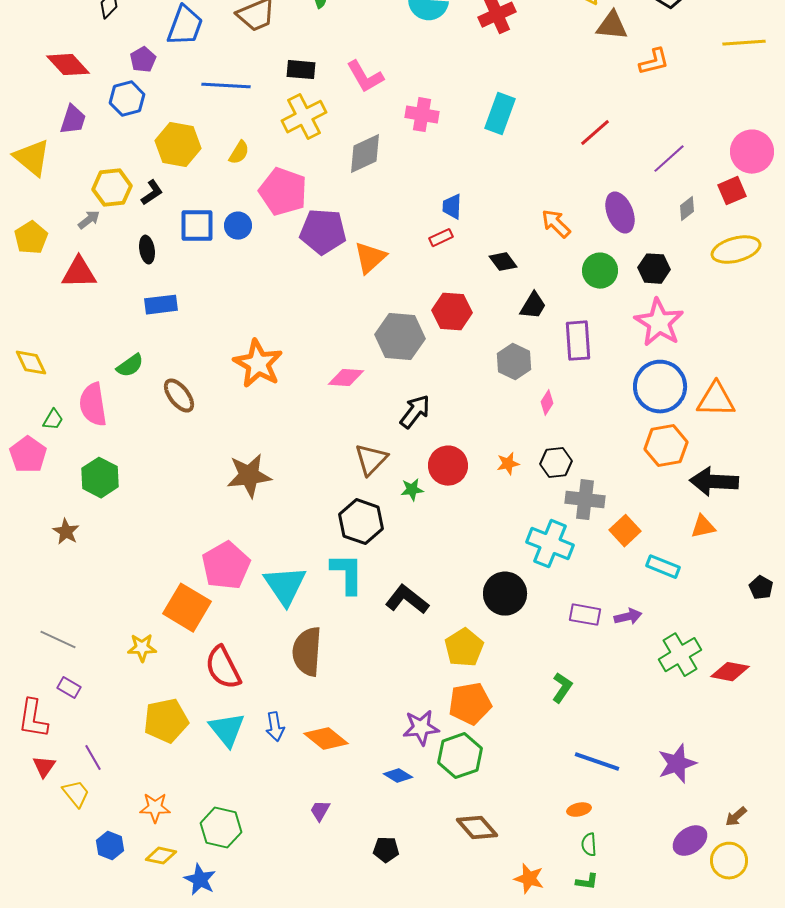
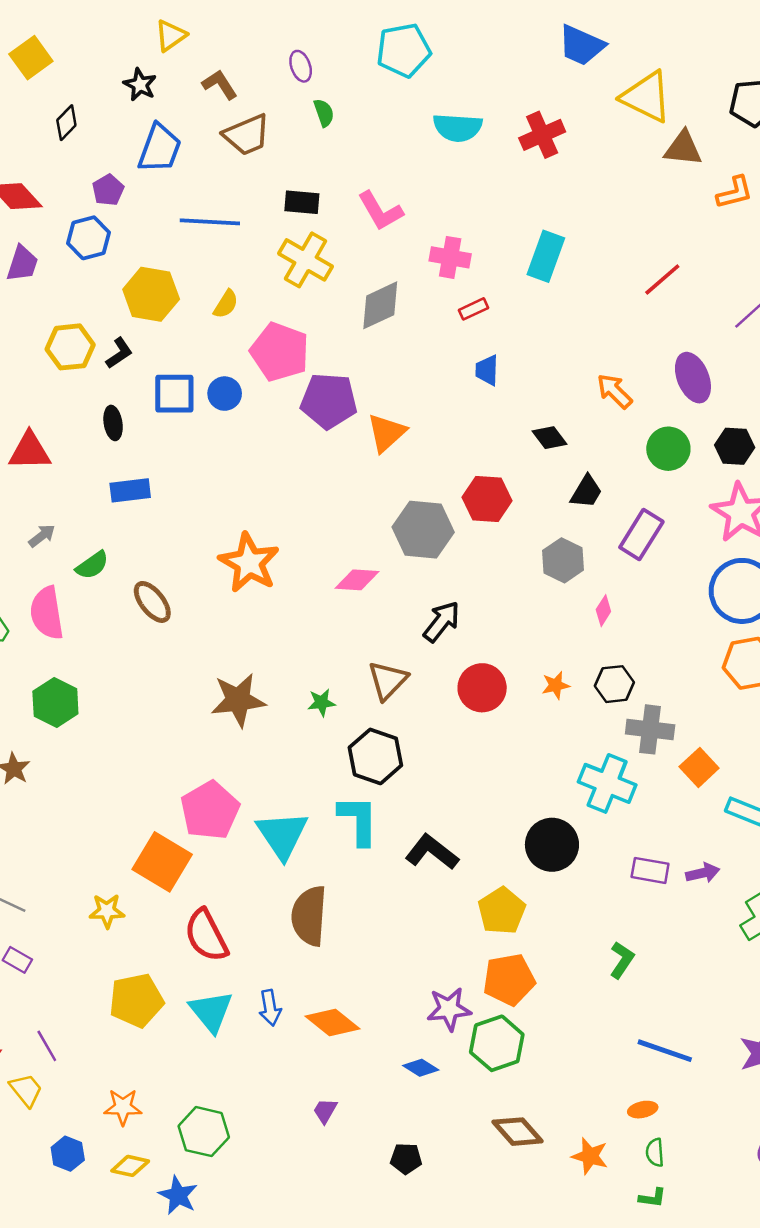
yellow cross: (304, 117) -> (306, 260), turned -33
gray arrow: (89, 220) -> (42, 536), moved
red rectangle: (441, 238) -> (473, 309), moved
purple rectangle: (578, 341) -> (641, 535), turned 36
green star: (412, 490) -> (321, 702), moved
orange star: (529, 879) -> (590, 1156), moved

